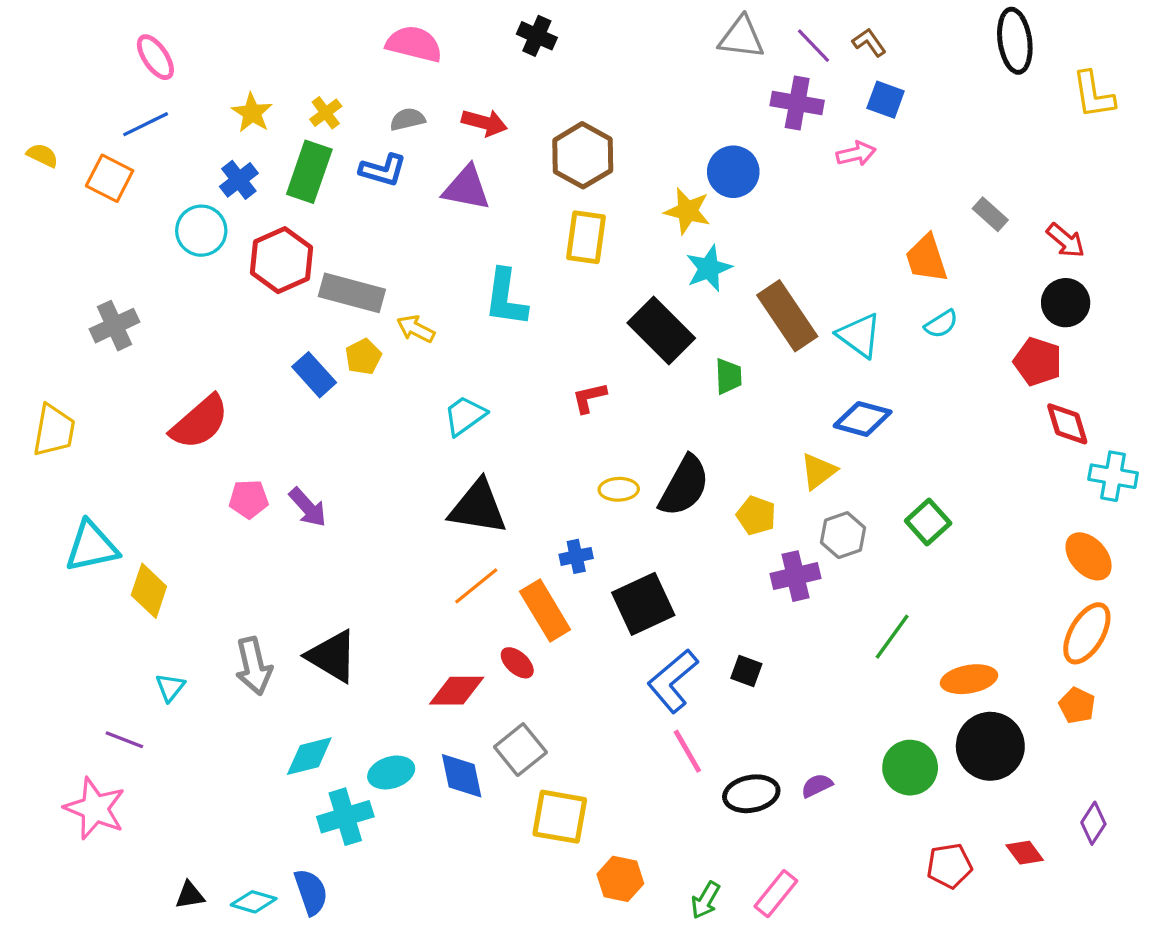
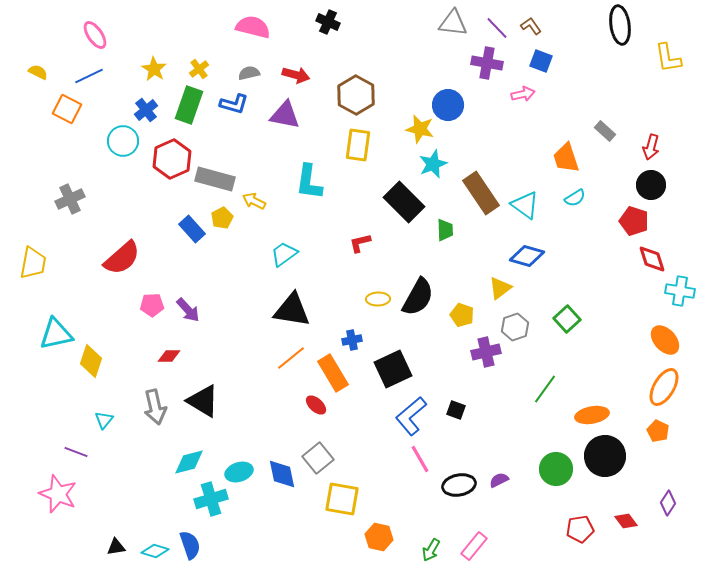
yellow semicircle: (42, 155) -> (38, 72), moved
red arrow: (1066, 240) -> (651, 147), turned 65
red diamond: (457, 691) -> (169, 356), moved, size x0.7

